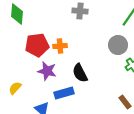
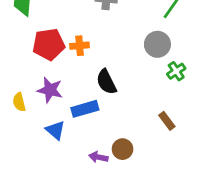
purple star: (47, 71) -> (50, 90), moved
yellow semicircle: (15, 88) -> (19, 102), turned -56

